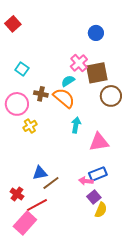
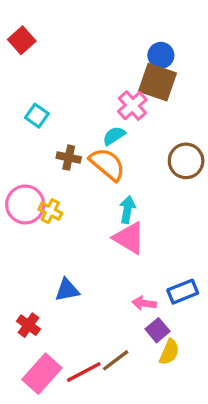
brown square: (97, 73) -> (158, 82), moved, turned 30
pink circle: (17, 104) -> (25, 204), moved
yellow cross: (30, 126) -> (50, 211), turned -32
pink triangle: (99, 142) -> (129, 238), moved, turned 40
blue rectangle: (98, 174) -> (183, 292), moved
brown line: (51, 183) -> (116, 360), moved
red line: (37, 205) -> (84, 372), moved

